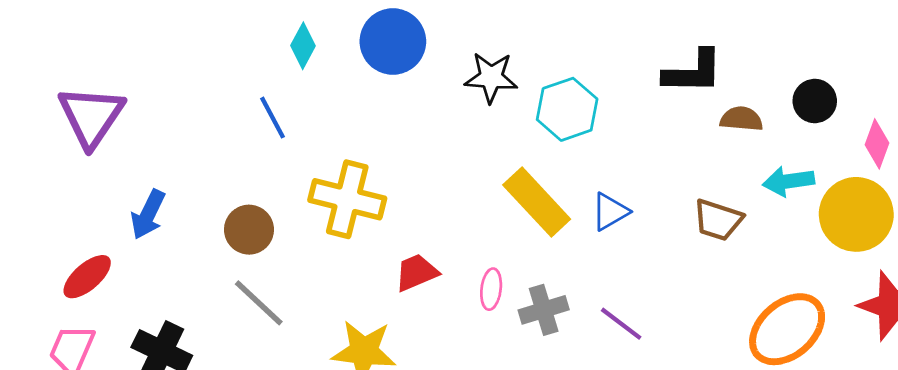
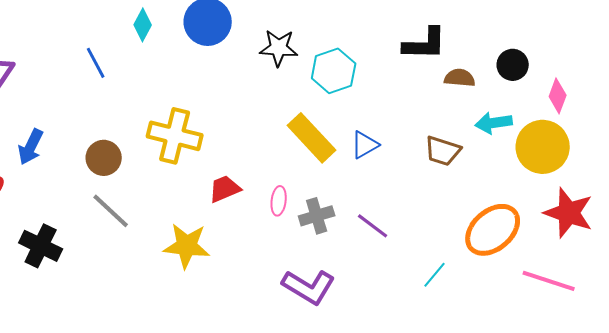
blue line: (273, 118) -> (96, 63), moved

